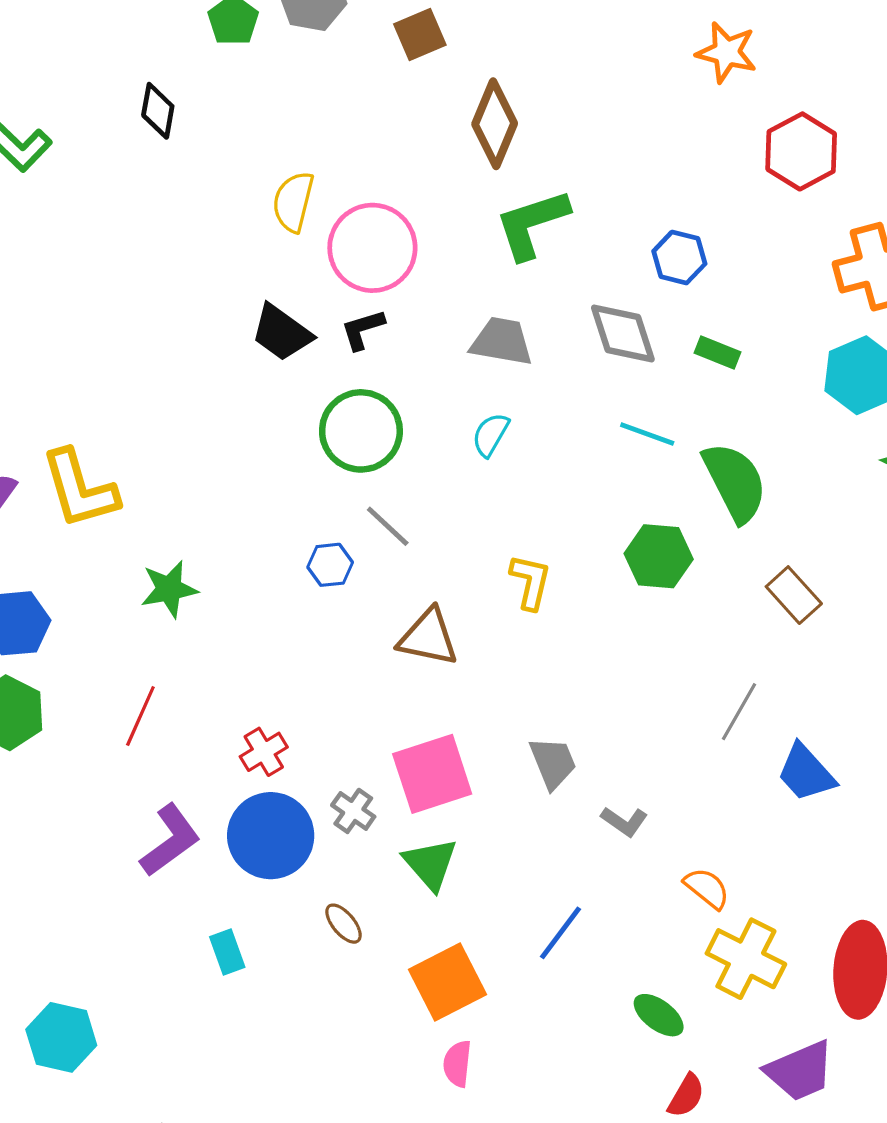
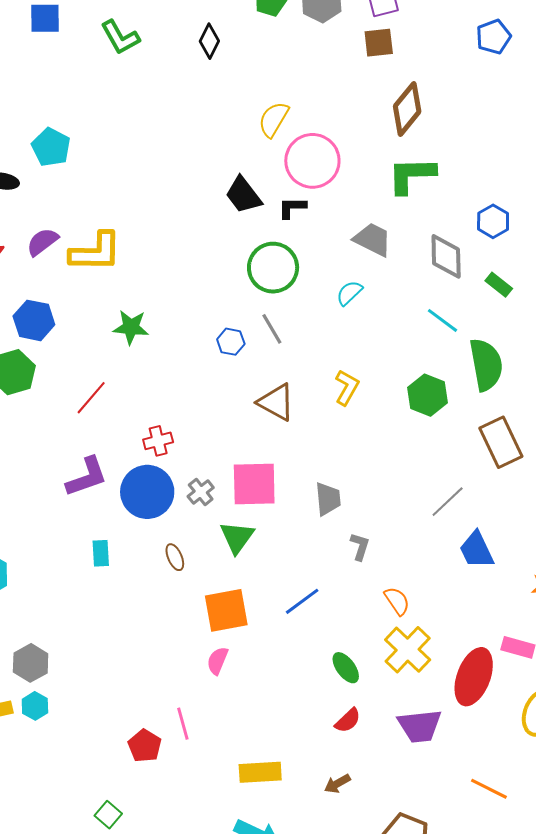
yellow L-shape: (80, 489) -> (96, 252), turned -90
brown rectangle: (794, 595) -> (501, 442), size x1.4
gray L-shape: (624, 821) -> (360, 547), turned -124

